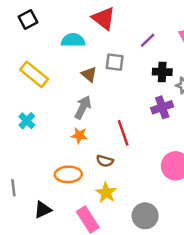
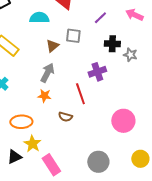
brown triangle: (89, 74) -> (52, 46), turned 40
purple cross: (162, 107) -> (97, 72), moved
orange ellipse: (68, 174) -> (21, 122), moved
yellow star: (106, 193) -> (32, 144), moved

